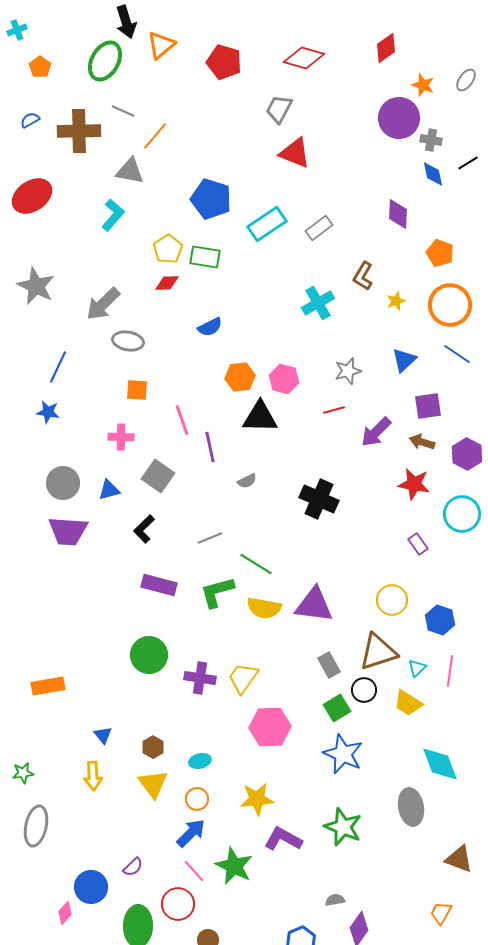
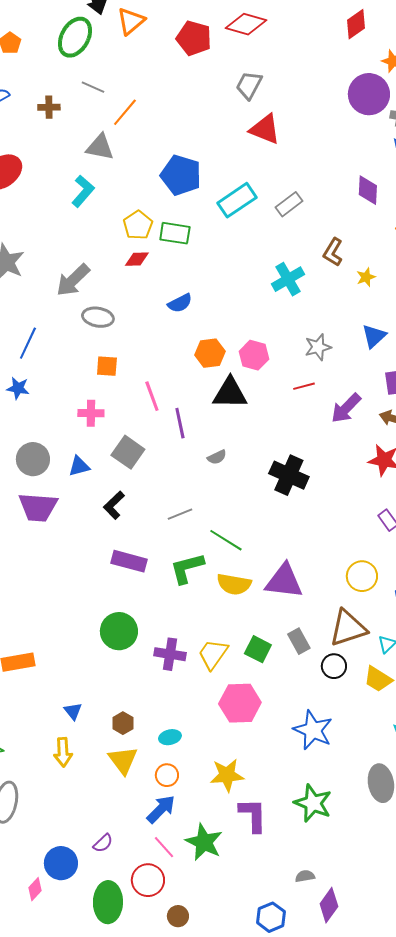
red diamond: (304, 58) -> (246, 24), moved
brown cross: (79, 131) -> (49, 107), size x0.5
green square: (337, 708) -> (258, 649), moved, turned -32
purple L-shape: (283, 839) -> (253, 815), turned 60

